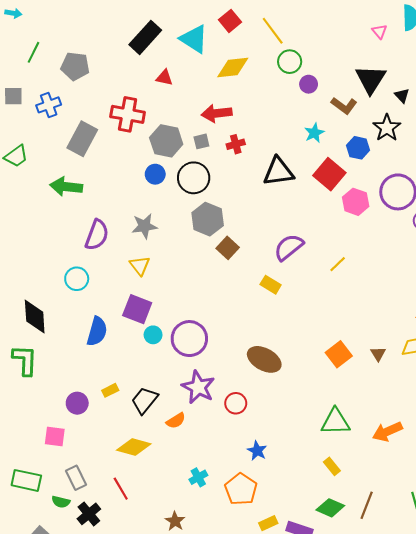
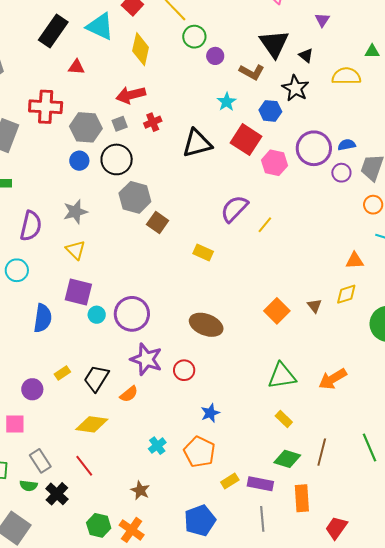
yellow diamond: (233, 67) -> (141, 49), turned -64
purple semicircle: (289, 247) -> (234, 209), moved
blue star: (257, 451) -> (210, 413), turned 30

